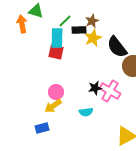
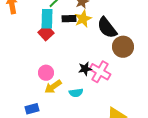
black rectangle: (79, 30) -> (69, 19), moved
red square: (56, 52) -> (46, 33), turned 35
yellow arrow: (53, 106) -> (53, 87), moved

